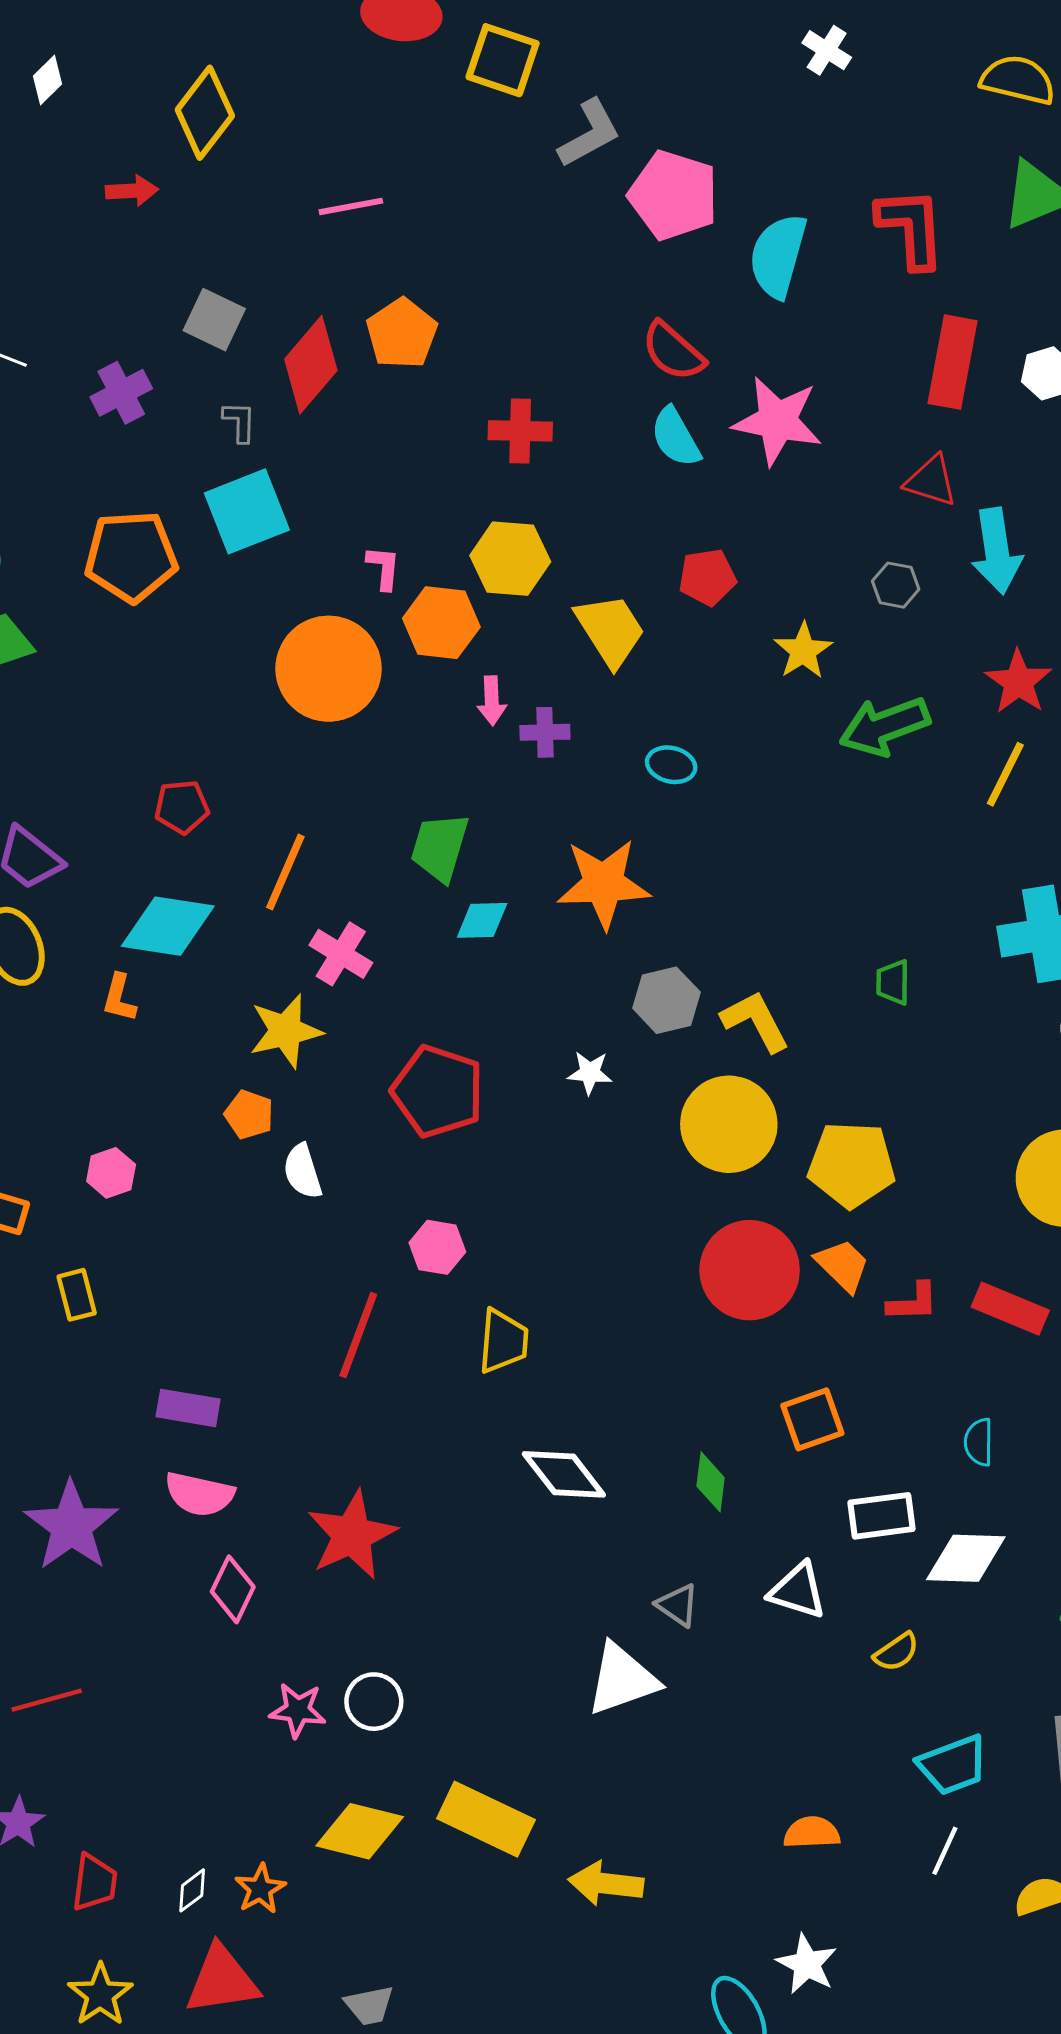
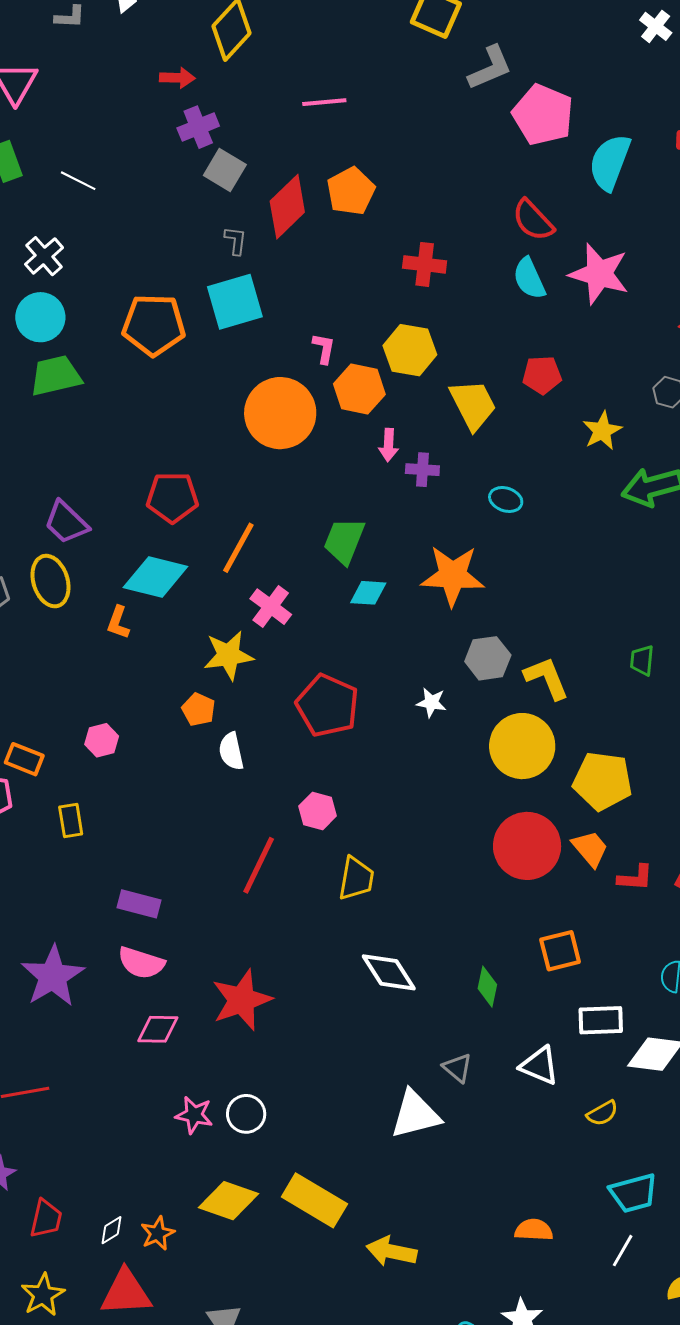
purple cross: (121, 393) -> (198, 127), moved
red pentagon: (182, 807) -> (172, 497), size x1.4
pink diamond: (233, 1589) -> (158, 1029), turned 60

